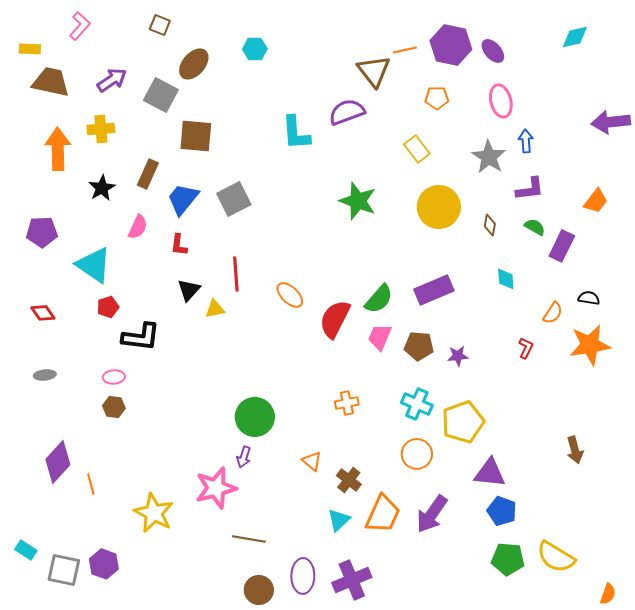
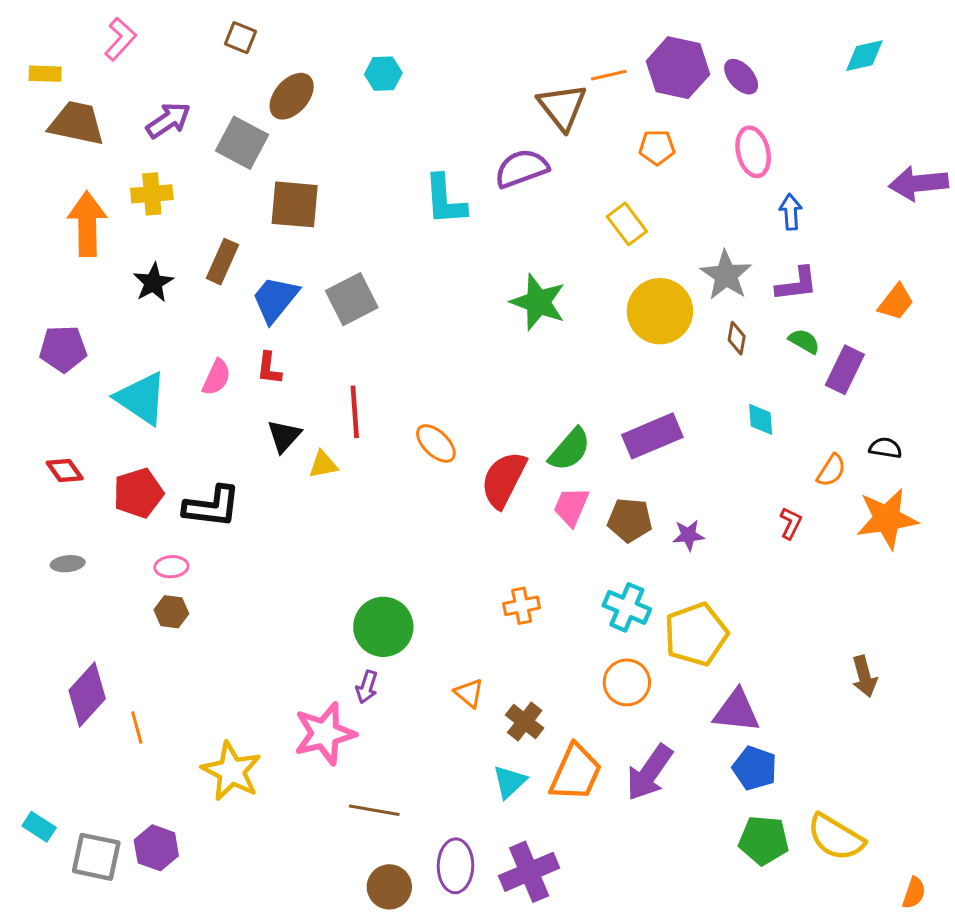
gray star: (489, 157) -> (726, 275), moved
pink semicircle: (138, 227) -> (216, 377), moved
red pentagon: (108, 307) -> (138, 493), moved, size x1.5

